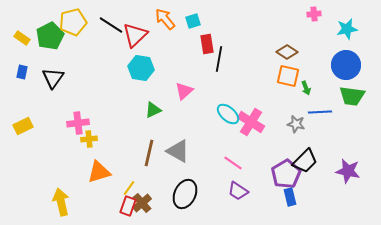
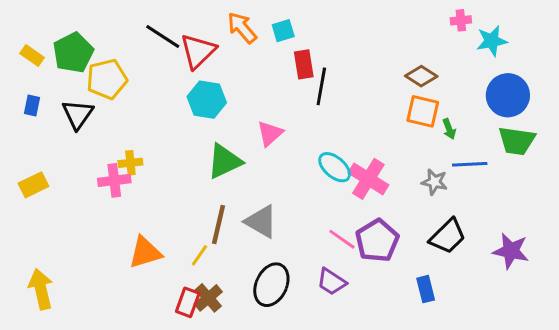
yellow pentagon: (73, 22) -> (107, 79), moved
cyan star: (347, 29) -> (492, 41), moved
green triangle: (153, 110) -> (224, 161), size x1.5
yellow cross: (89, 139) -> (130, 163), moved
purple pentagon: (286, 174) -> (377, 241), moved
yellow line: (129, 188) -> (199, 255), moved
purple trapezoid: (238, 191) -> (332, 282), moved
yellow arrow: (61, 202) -> (41, 289), moved

